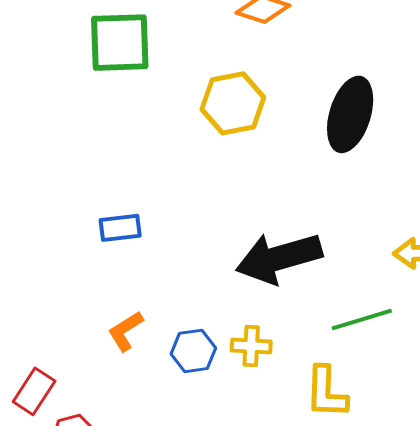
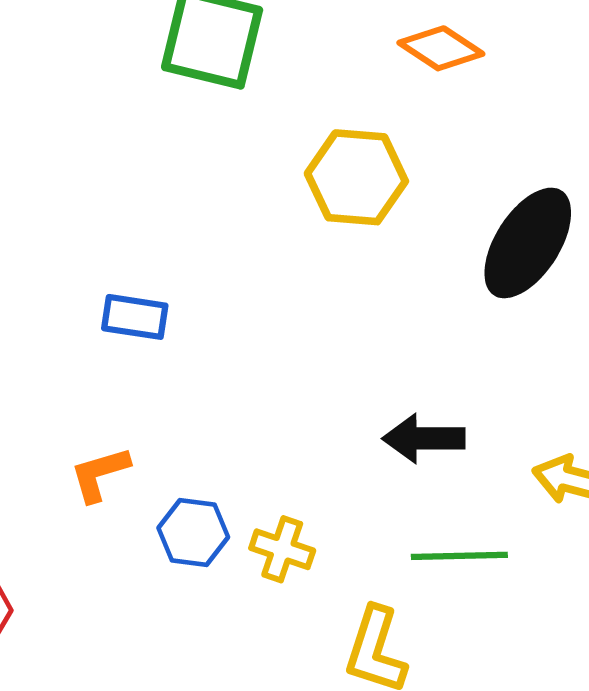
black arrow: (279, 258) -> (424, 438), moved, size x0.6

